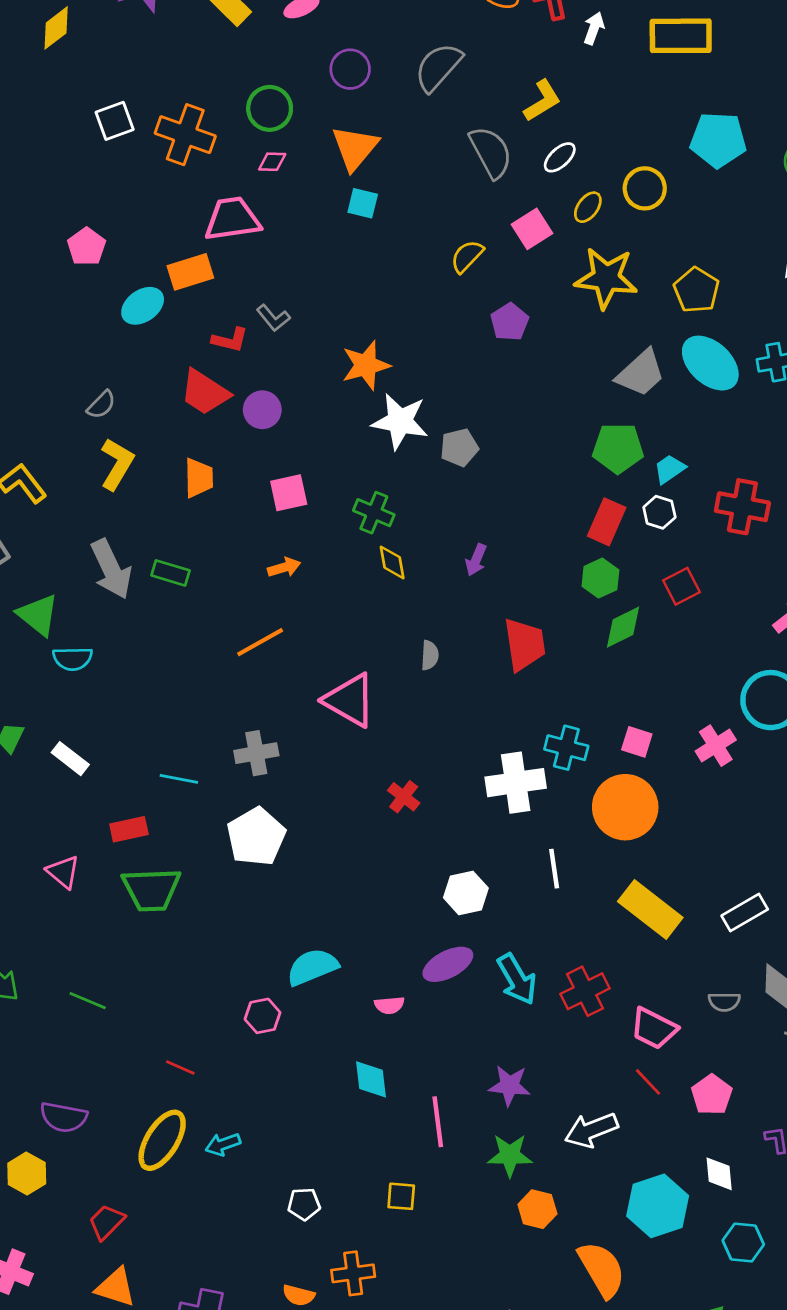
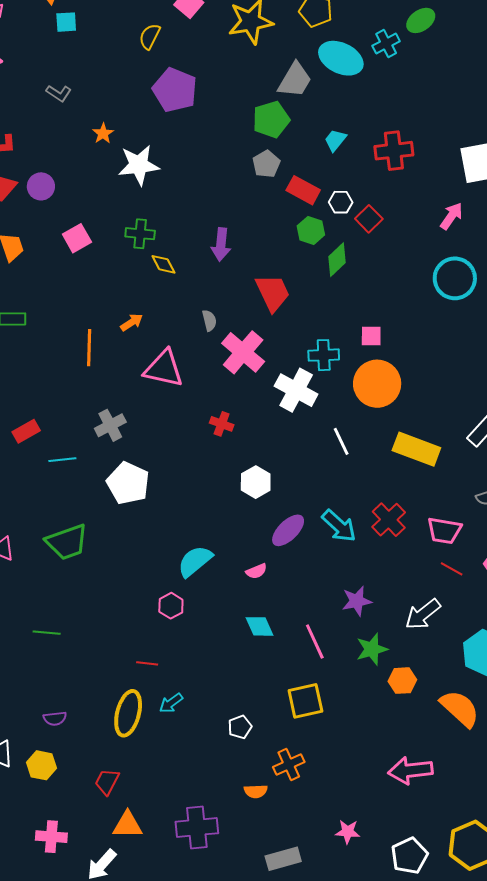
gray L-shape: (273, 318) -> (59, 93), moved
purple pentagon: (510, 322) -> (175, 90), moved, size x1.6
orange star: (366, 365) -> (103, 133), size x0.6
gray pentagon: (459, 448) -> (266, 164), moved
green pentagon: (618, 448) -> (271, 120), moved
white hexagon: (659, 512) -> (341, 202), moved
red rectangle: (607, 522) -> (303, 190), turned -68
purple arrow: (476, 560) -> (221, 245), size x1.4
orange arrow: (284, 567) -> (132, 322), moved
orange line: (260, 642) -> (89, 348), turned -42
pink cross: (716, 746) -> (243, 352), moved, size x1.5
white cross: (516, 783) -> (296, 390), turned -36
red rectangle: (129, 829) -> (26, 431), moved
white hexagon: (466, 893) -> (256, 482), moved
red line: (180, 1067) -> (147, 663), moved
purple semicircle: (64, 1117) -> (55, 718), size x0.7
yellow square: (401, 1196) -> (305, 701), size x1.6

